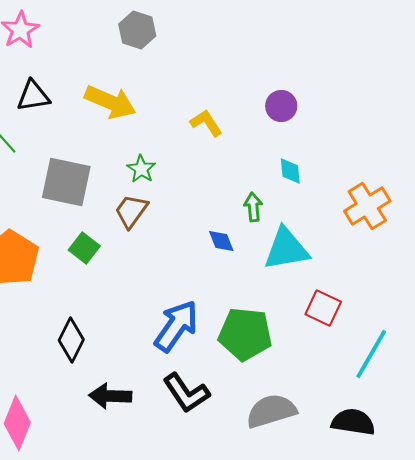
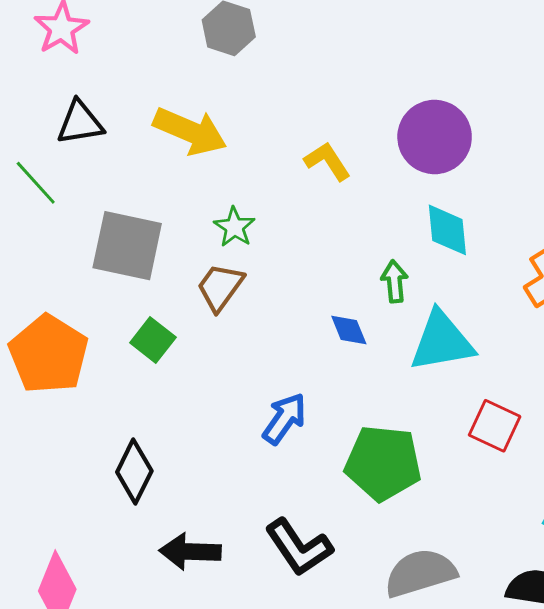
purple circle: (281, 106) -> (435, 137), size x1.6
cyan diamond: (290, 171) -> (447, 230), size x1.4
blue arrow: (176, 326) -> (284, 419), moved, size x0.7

